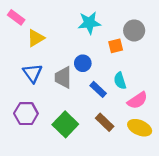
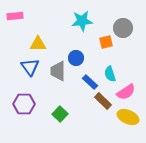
pink rectangle: (16, 17) -> (15, 16), turned -42
yellow triangle: (36, 38) -> (38, 44), moved, turned 30
brown rectangle: (105, 122) -> (103, 101), moved
green square: (65, 124) -> (60, 114), size x0.7

